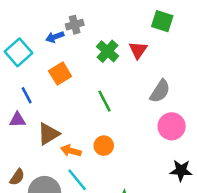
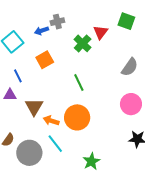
red triangle: (138, 50) -> (100, 32), moved
gray semicircle: (160, 91) -> (130, 67), moved
brown triangle: (49, 134) -> (34, 107), turned -30
orange circle: (104, 146) -> (77, 117), size x1.6

